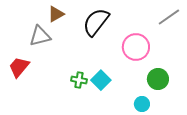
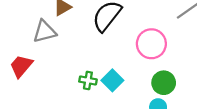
green circle: (158, 79) -> (164, 83), moved

